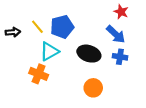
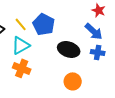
blue pentagon: (62, 27) -> (44, 24), turned -30
cyan triangle: (49, 51) -> (21, 45), moved

